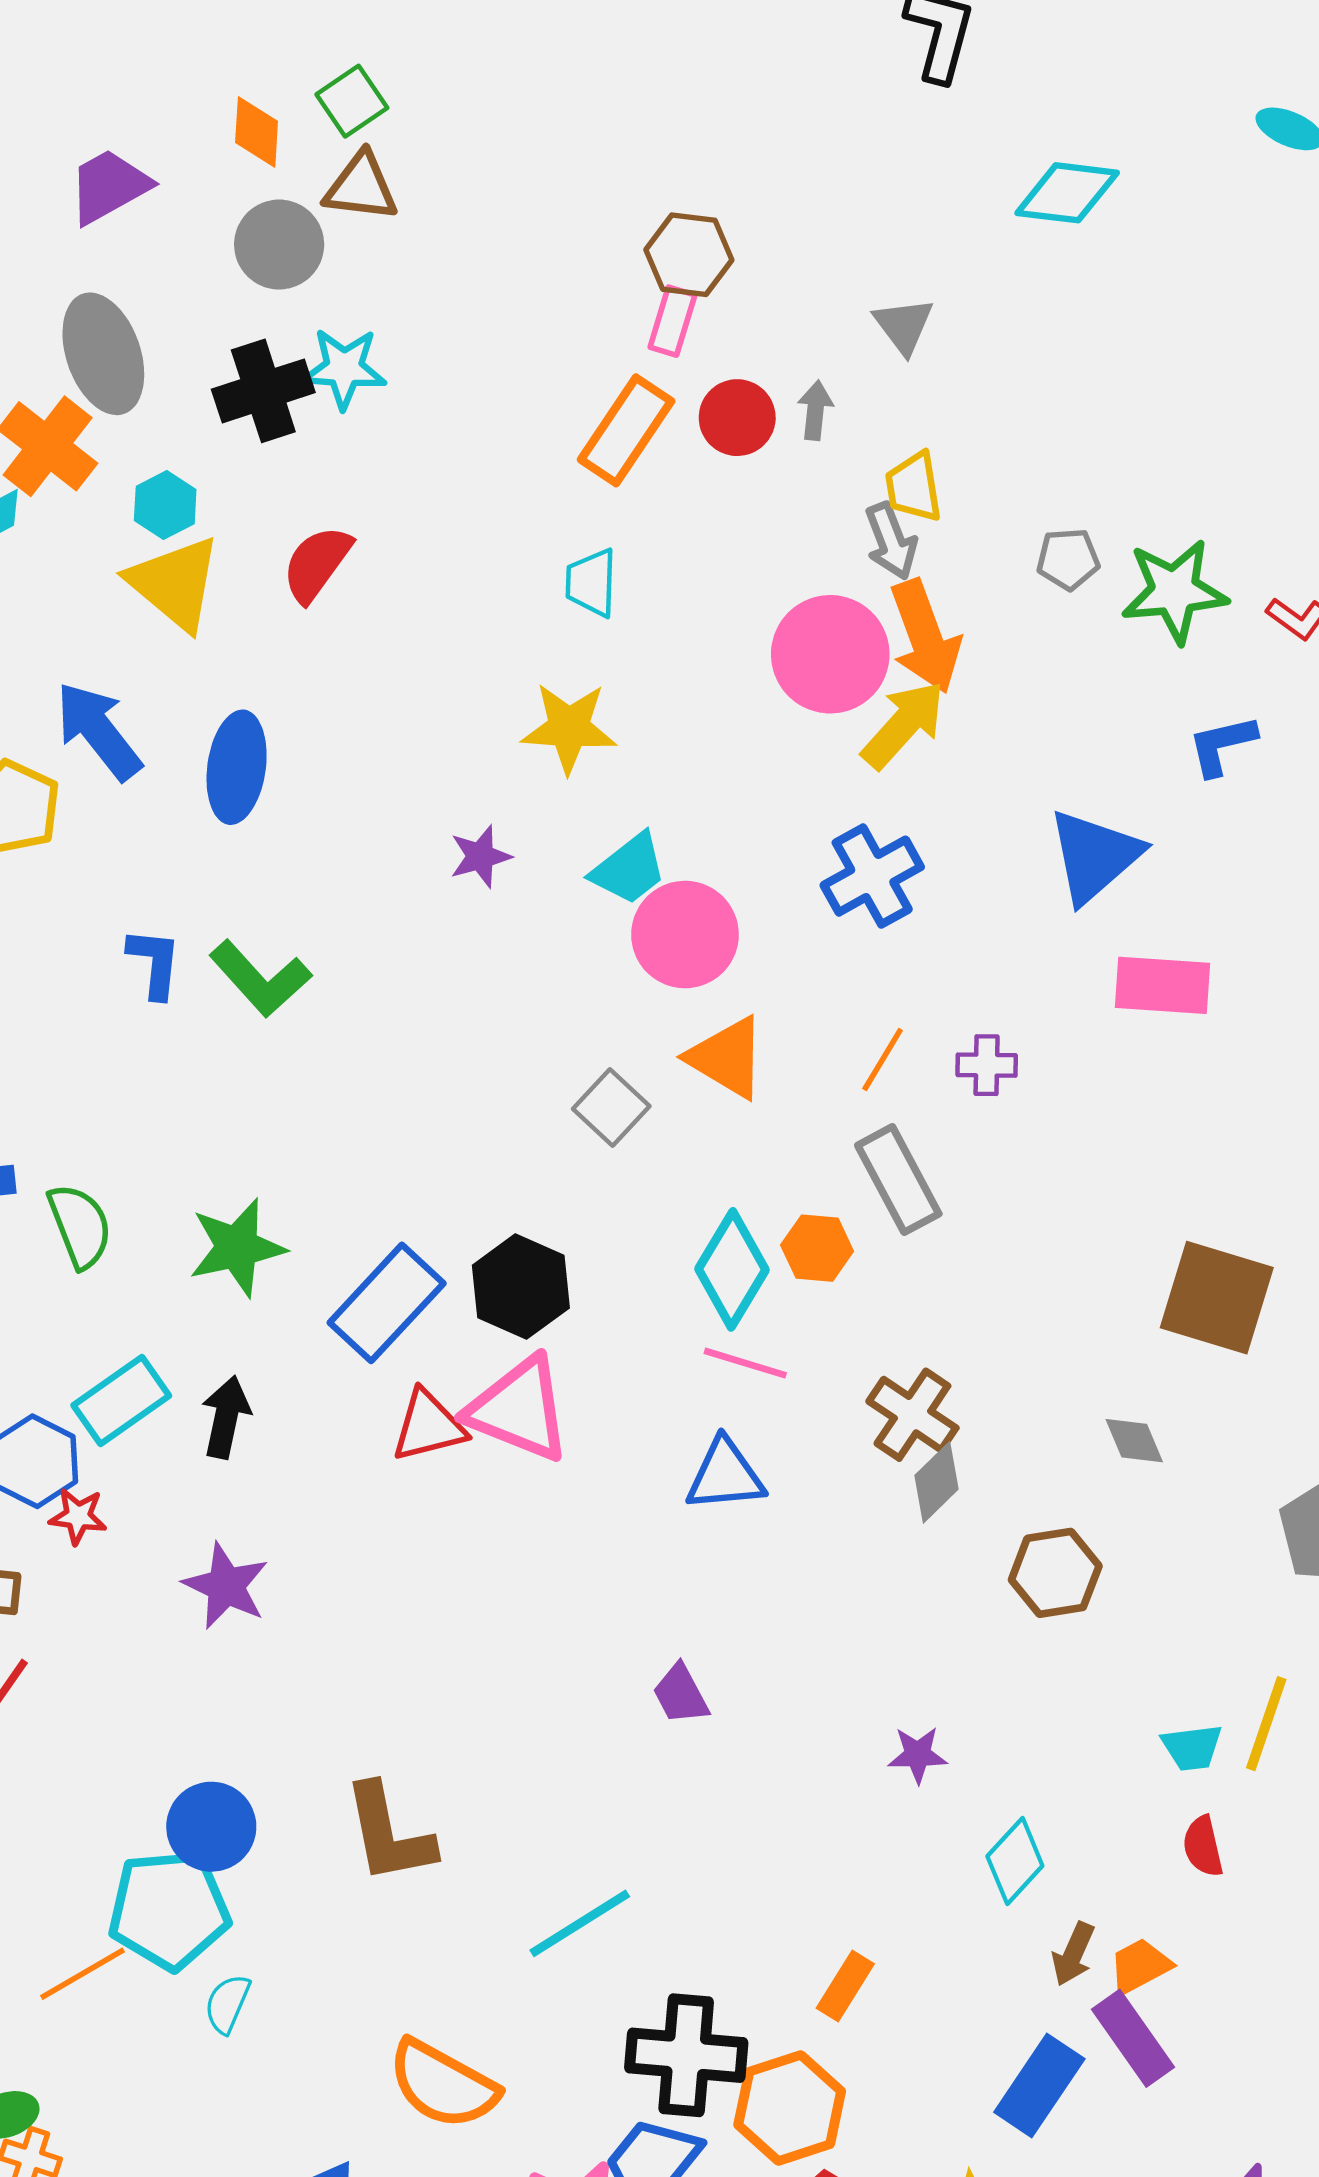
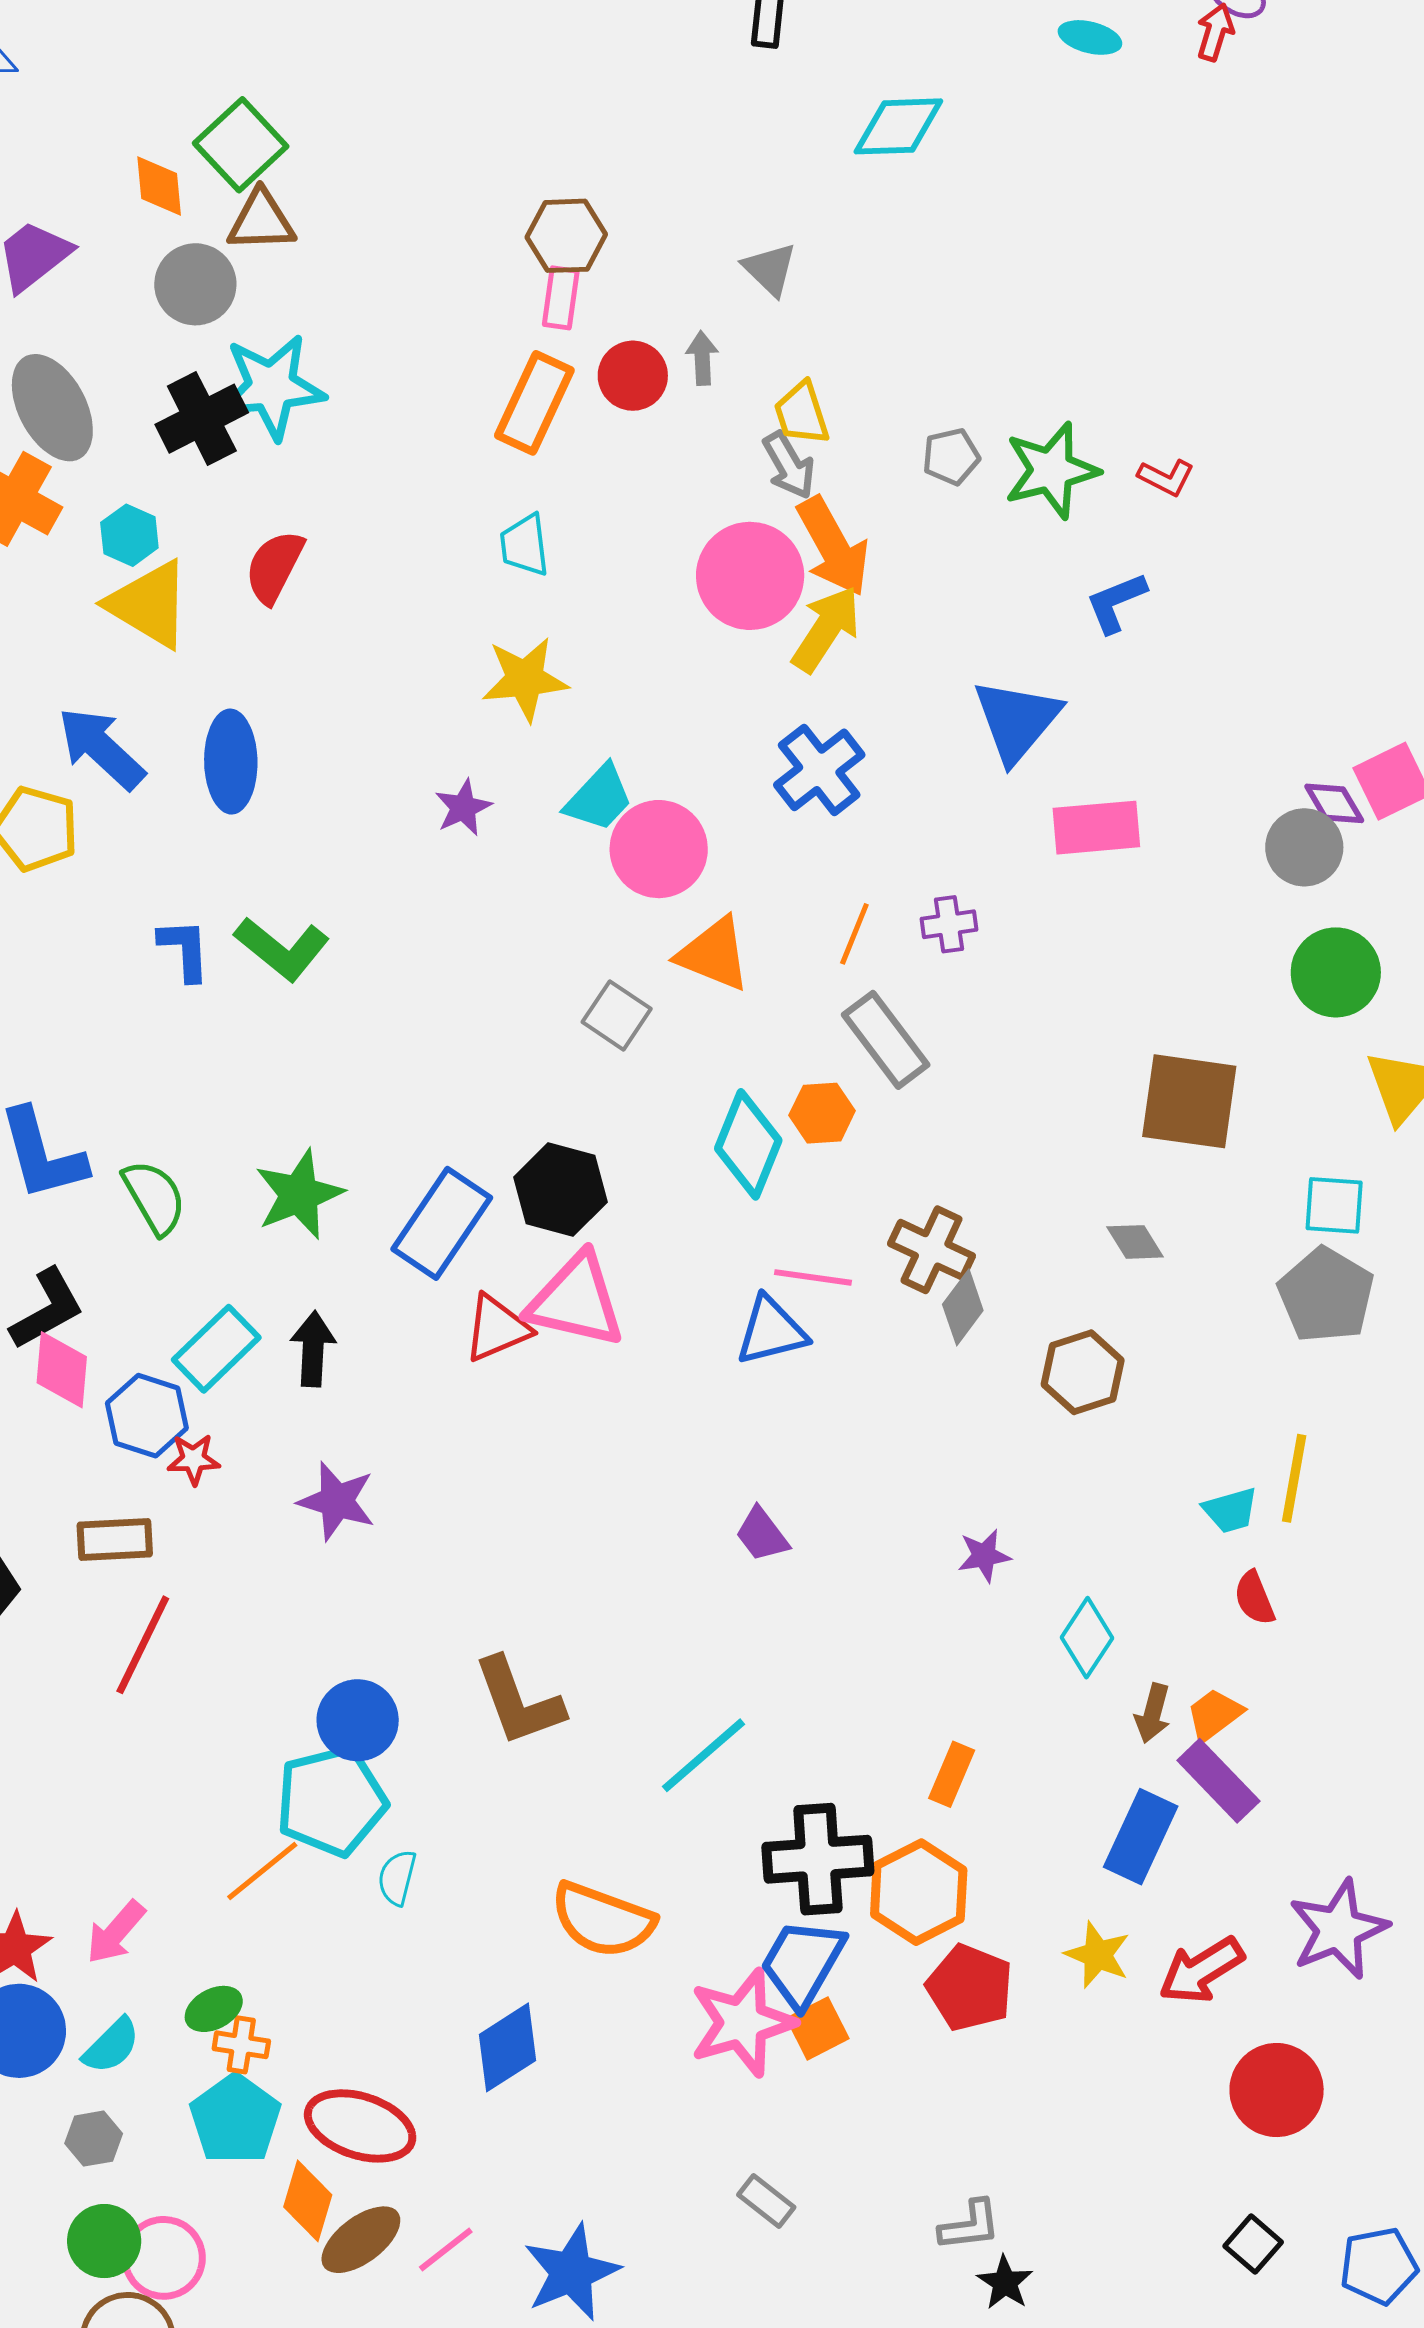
green square: (352, 101) -> (241, 145), size x1.4
cyan star: (344, 368) -> (271, 387), size x1.4
pink line: (745, 1363) -> (813, 1277), moved

